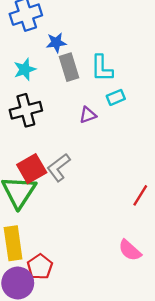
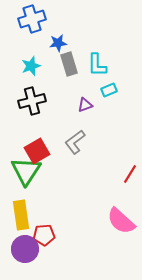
gray L-shape: (59, 167) -> (75, 142), moved
pink semicircle: (130, 250) -> (121, 221), size x1.4
red pentagon: (40, 267) -> (44, 235), turned 30

